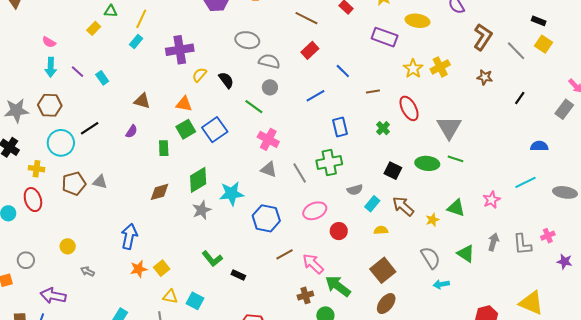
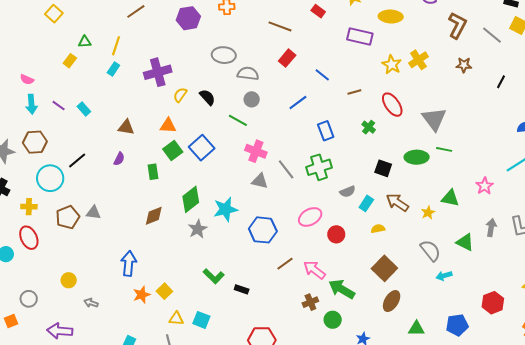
gray line: (300, 173) -> (286, 169), moved

